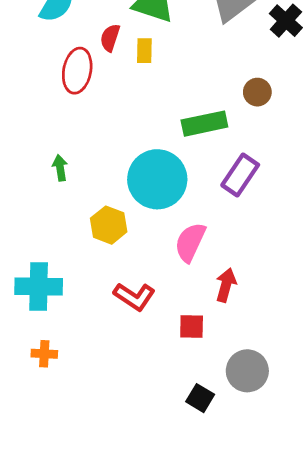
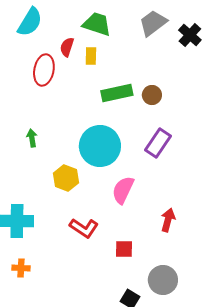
brown circle: (257, 92) -> (152, 95), moved
green rectangle: (204, 124) -> (117, 93), moved
red arrow: (226, 285) -> (168, 220), moved

